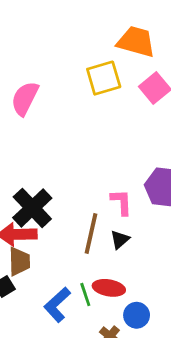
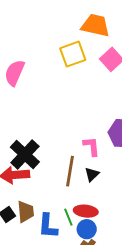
brown trapezoid: (19, 261) -> (26, 212), moved
blue L-shape: (57, 305) -> (48, 226), turned -40
blue circle: (137, 315) -> (87, 229), moved

